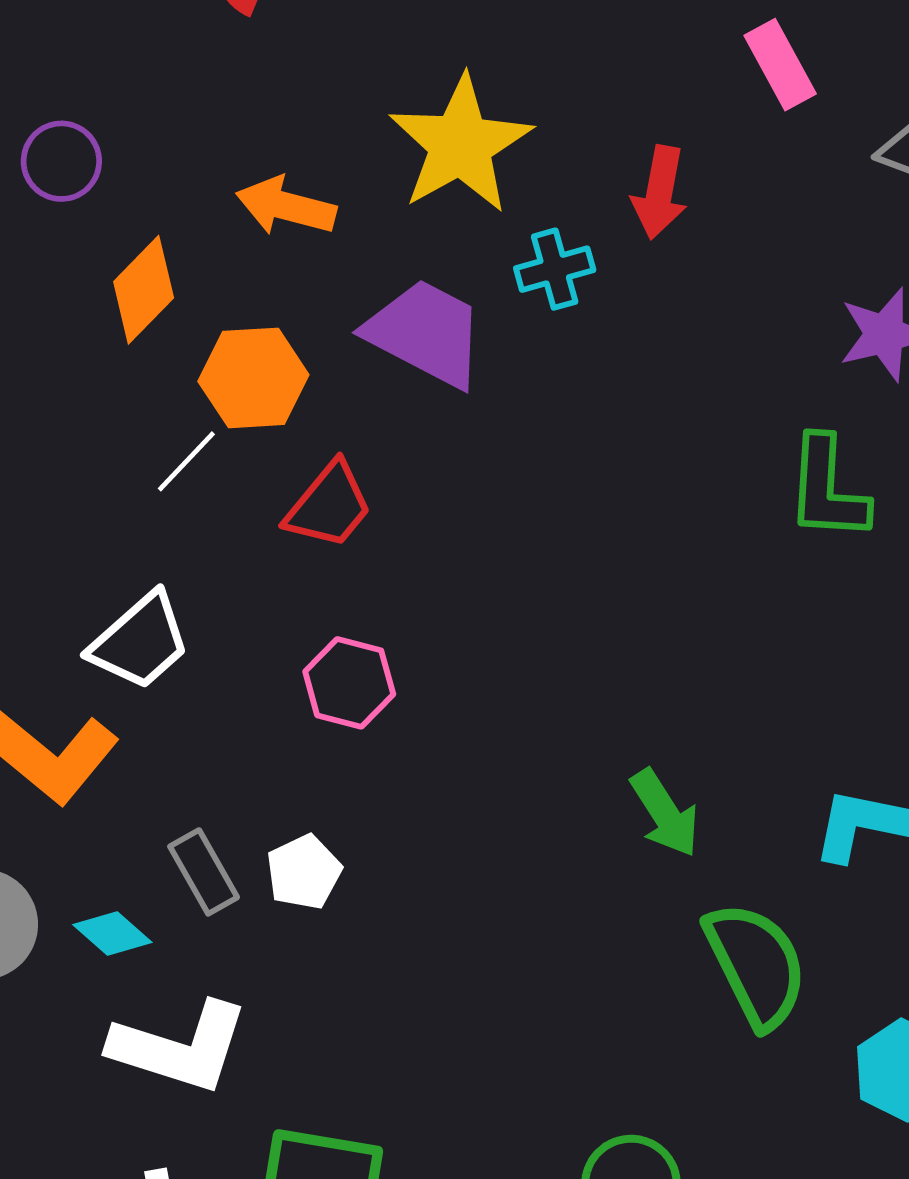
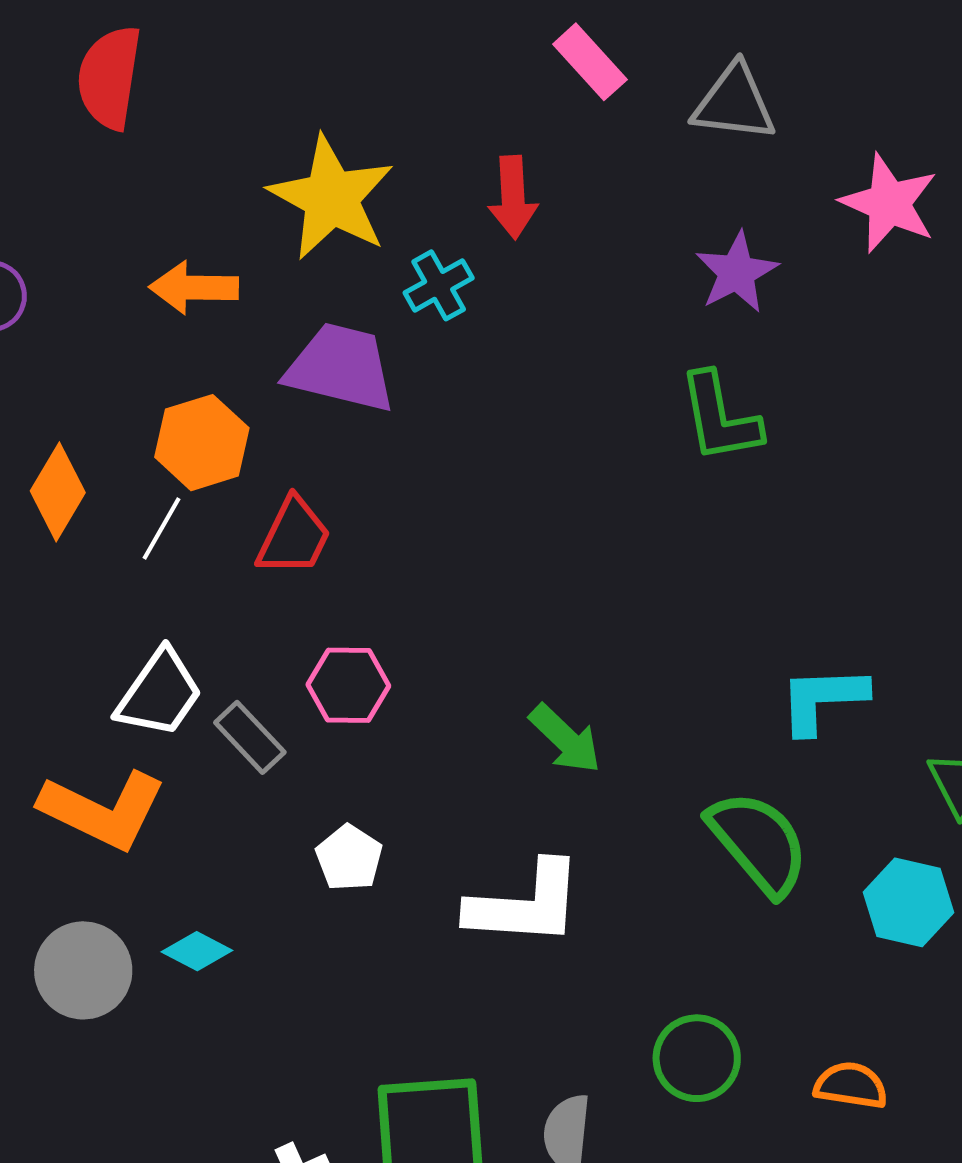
orange diamond: (144, 290) -> (58, 492), moved
green arrow: (665, 813) -> (565, 739), moved
gray rectangle: (204, 872) -> (250, 737), moved
white L-shape: (180, 1047) -> (525, 904), moved

